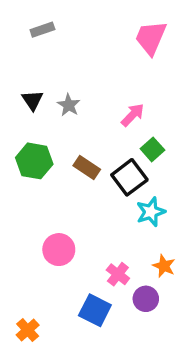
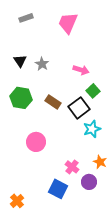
pink trapezoid: (151, 38) -> (68, 23), moved
pink arrow: (133, 115) -> (81, 70), turned 63
pink circle: (59, 250) -> (36, 142), moved

